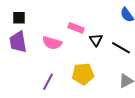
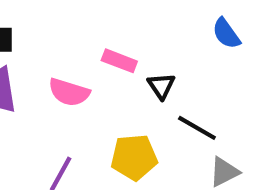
black line: (121, 48) -> (197, 128), moved

